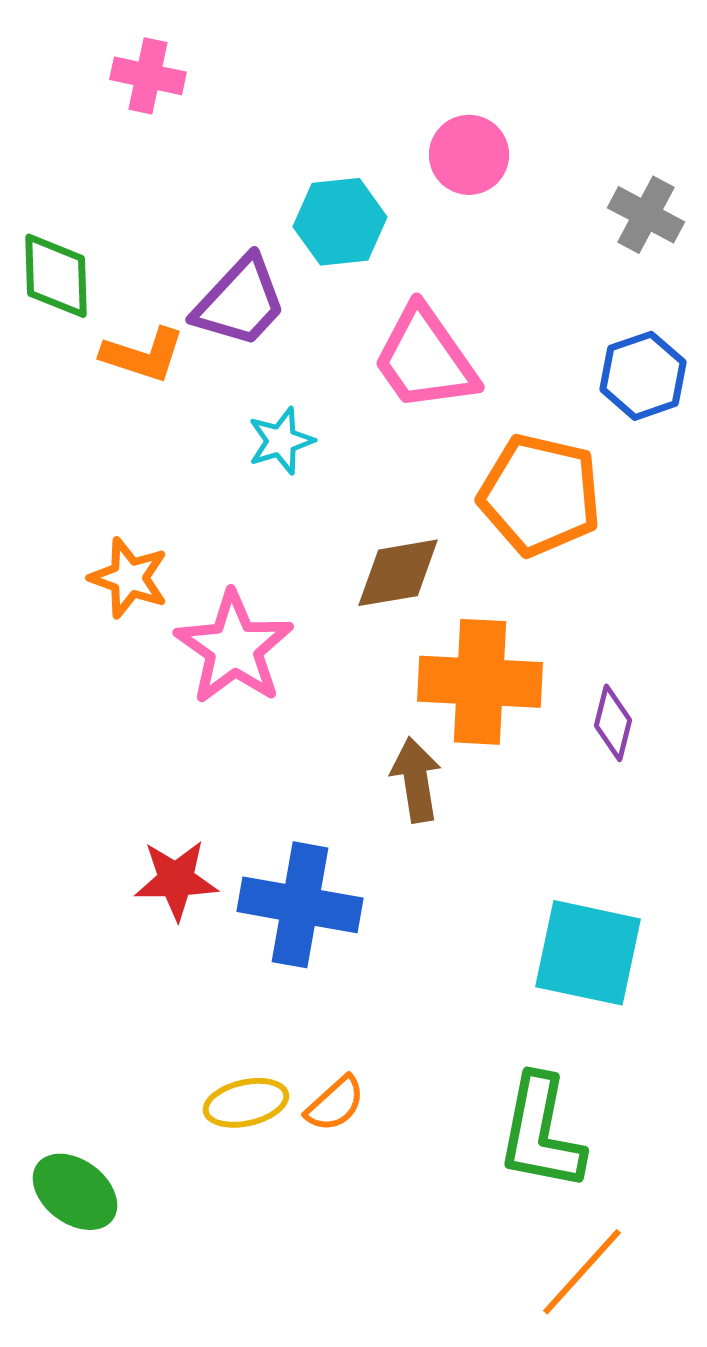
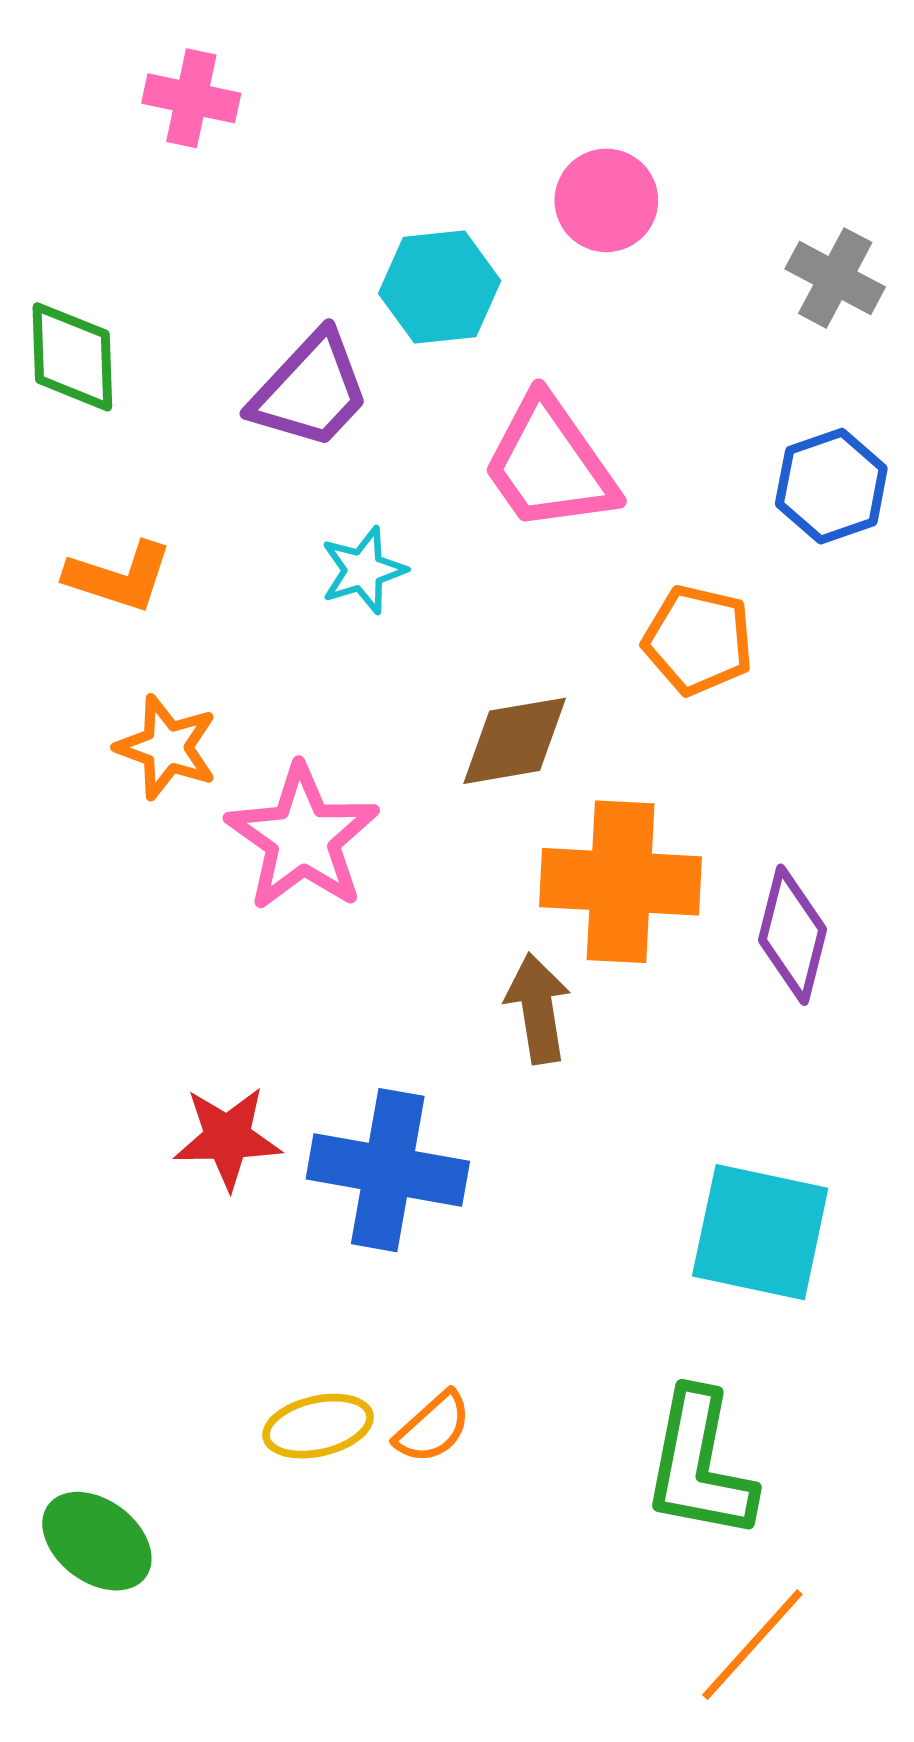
orange L-shape: (143, 355) -> (119, 577), moved
orange pentagon: (540, 495) -> (698, 640), size x0.7
purple diamond: (613, 723) -> (793, 935), size x1.4

